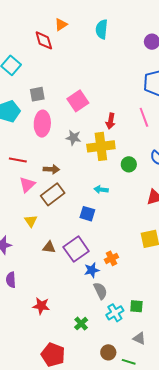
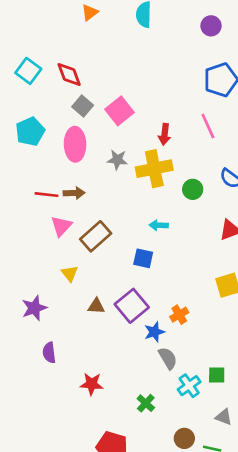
red diamond: (44, 40) -> (69, 75), moved
gray square: (37, 94) -> (83, 106), moved, turned -35
brown arrow: (51, 169) -> (74, 193), moved

